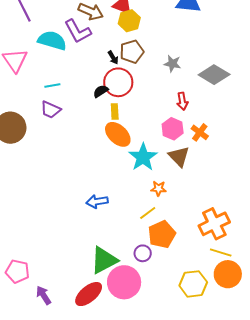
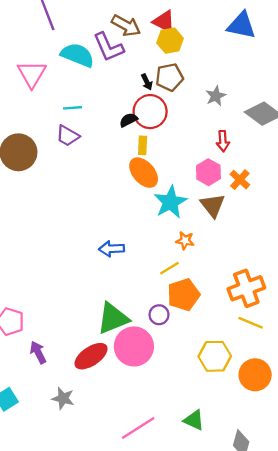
gray star: (172, 64) -> (216, 96), turned 30
orange circle: (228, 274) -> (255, 375), moved

